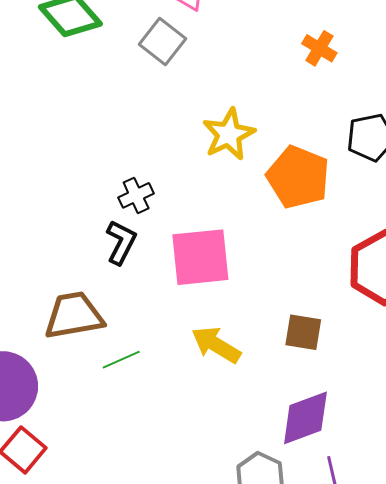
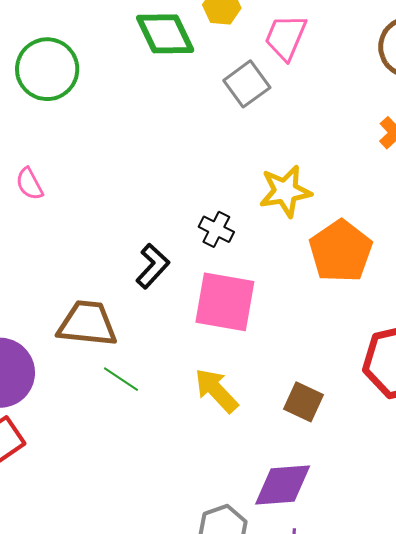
black cross: (136, 195) -> (216, 229), moved, turned 36
green line: (121, 360) -> (121, 379), turned 42

